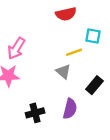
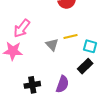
cyan square: (93, 36) -> (90, 46), moved
gray triangle: (63, 72) -> (52, 45), moved

